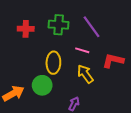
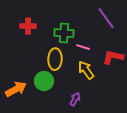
green cross: (59, 25) -> (64, 33), moved
purple line: (91, 27) -> (106, 18), moved

